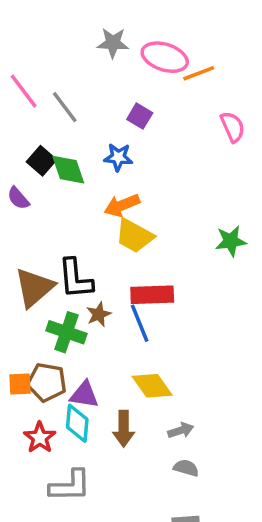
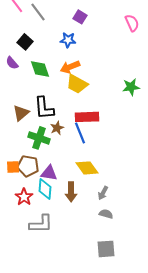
green diamond: (68, 170) -> (40, 69), moved
brown triangle: (34, 288) -> (21, 113), size x0.7
gray arrow: (181, 430) -> (103, 193), turned 136

